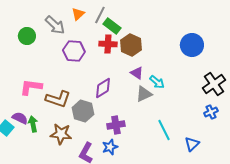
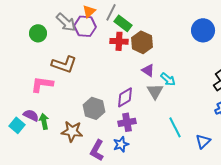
blue circle: (192, 45) -> (203, 30), moved
purple hexagon: (74, 51) -> (85, 26), moved
purple diamond: (103, 88) -> (125, 97), moved
gray triangle: (144, 94) -> (155, 91), turned -36
brown L-shape: (58, 99) -> (64, 64), moved

